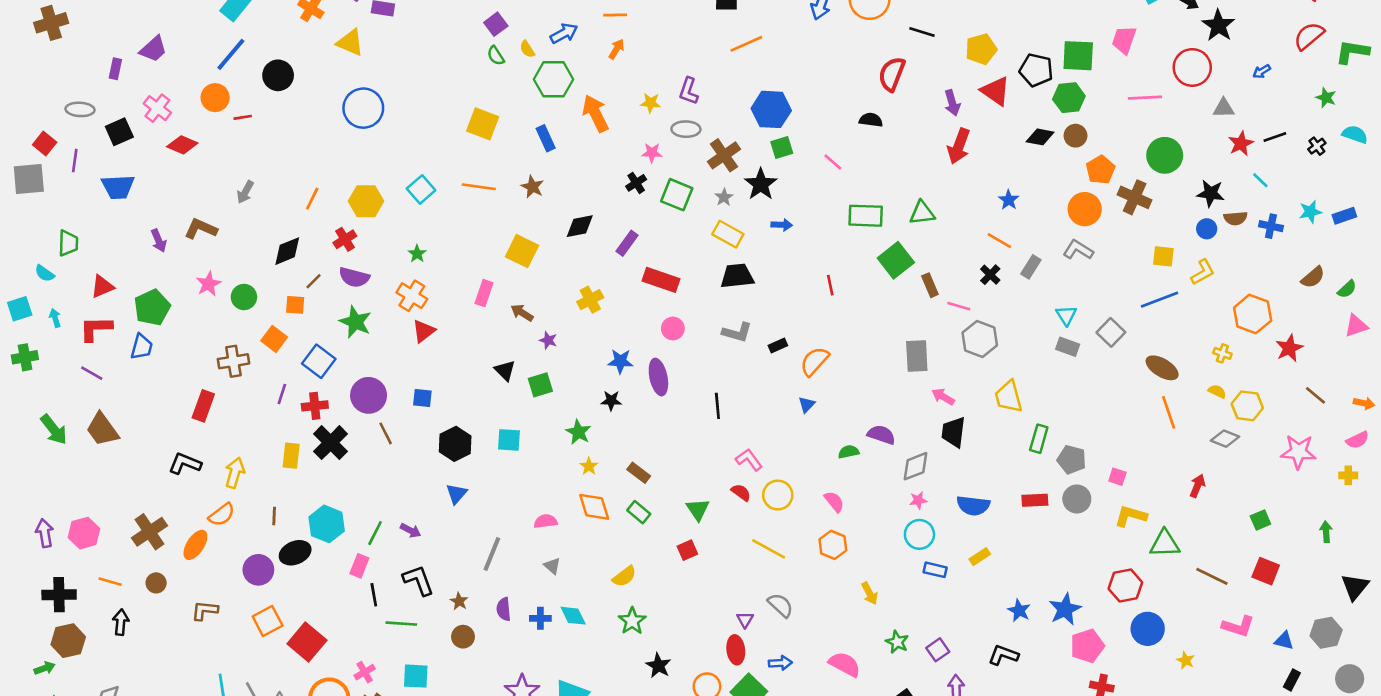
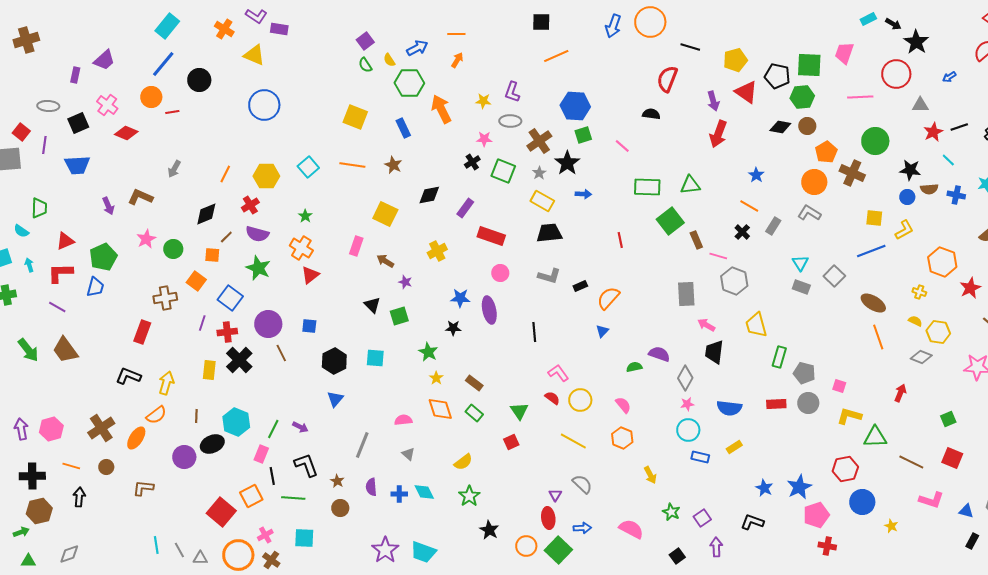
gray diamond: (915, 466) -> (685, 378), turned -40
orange square: (268, 621) -> (251, 496), moved

